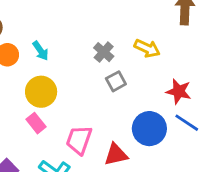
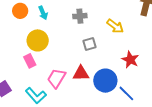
gray cross: (104, 52) -> (80, 16), moved, turned 32
blue line: (187, 123) -> (126, 93), moved
red triangle: (116, 155) -> (81, 73), moved

